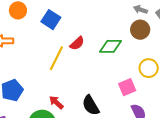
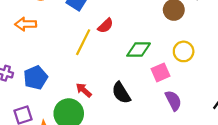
green diamond: (111, 46) -> (139, 50), moved

